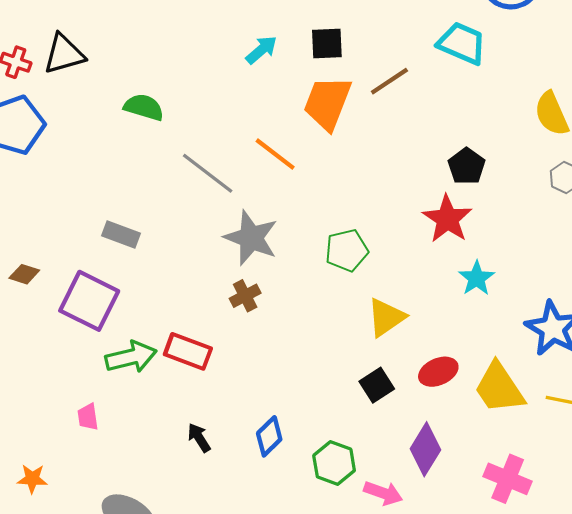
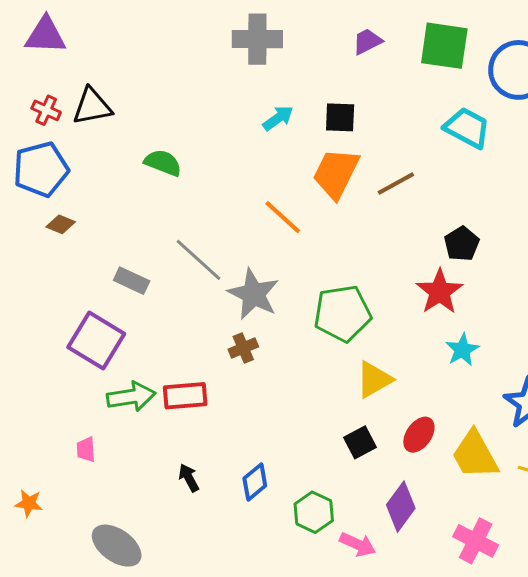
brown line: (389, 81) -> (396, 184), moved
gray line: (208, 173) -> (199, 260), moved
green pentagon: (347, 250) -> (342, 313), size x1.4
brown diamond: (24, 274) -> (61, 224), moved
red rectangle: (188, 351) -> (185, 396), turned -30
red ellipse: (438, 372) -> (419, 435), turned -36

